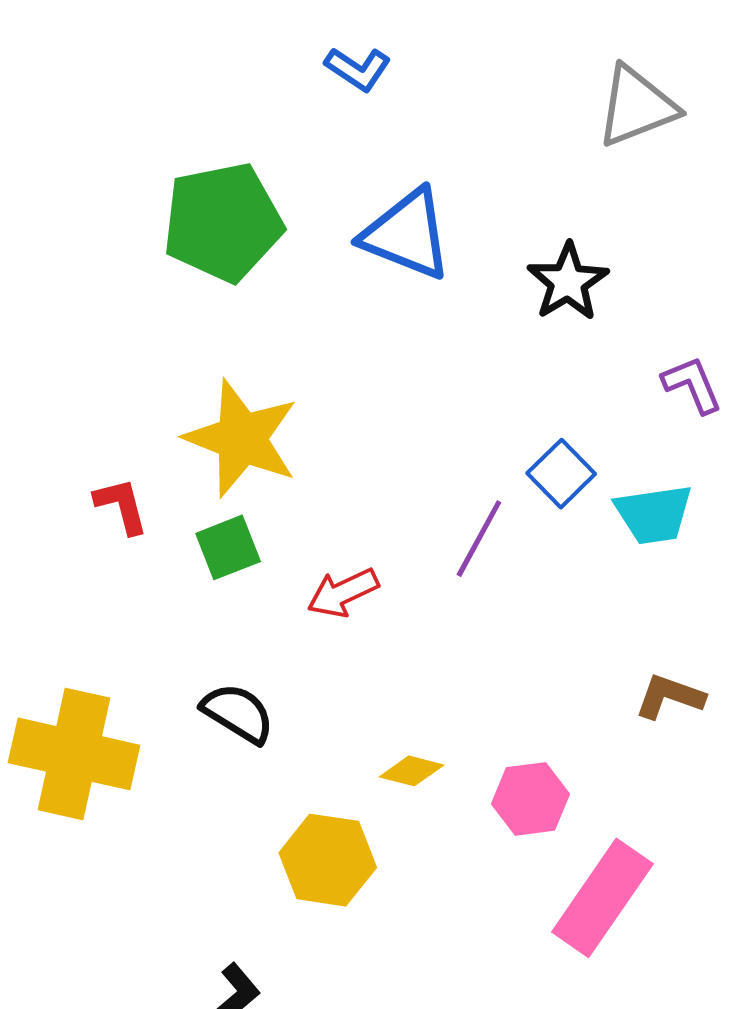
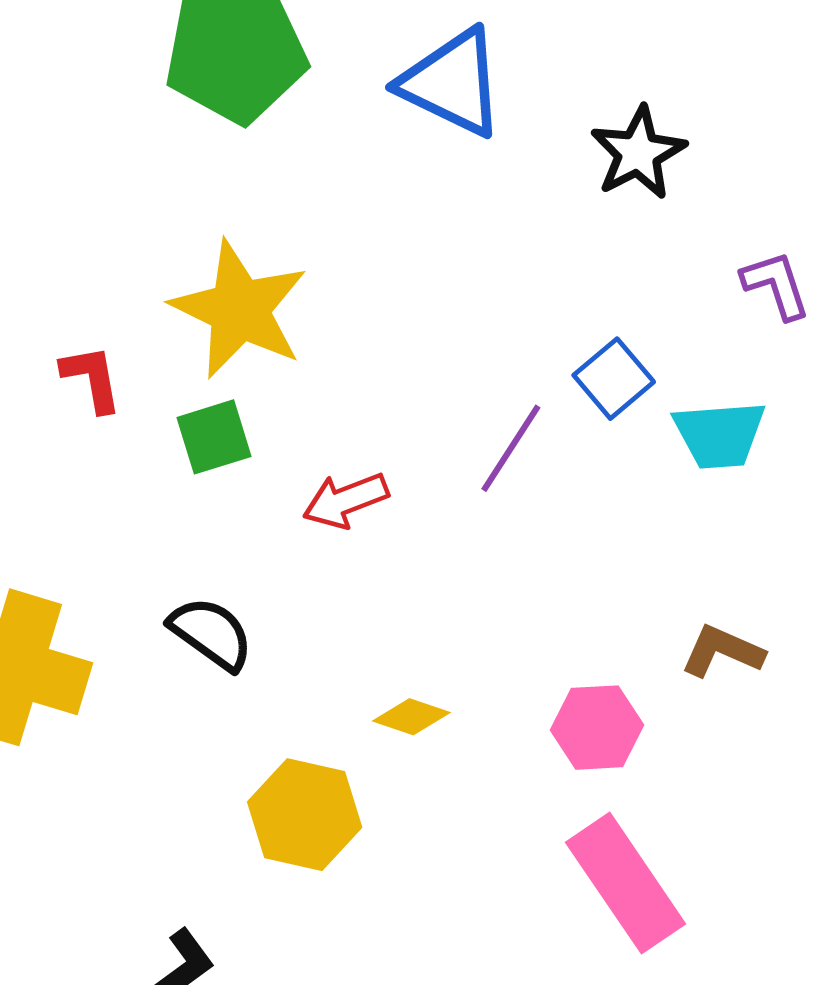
pink hexagon: (530, 799) -> (597, 728), moved
pink rectangle: (602, 898) -> (626, 883), turned -73

